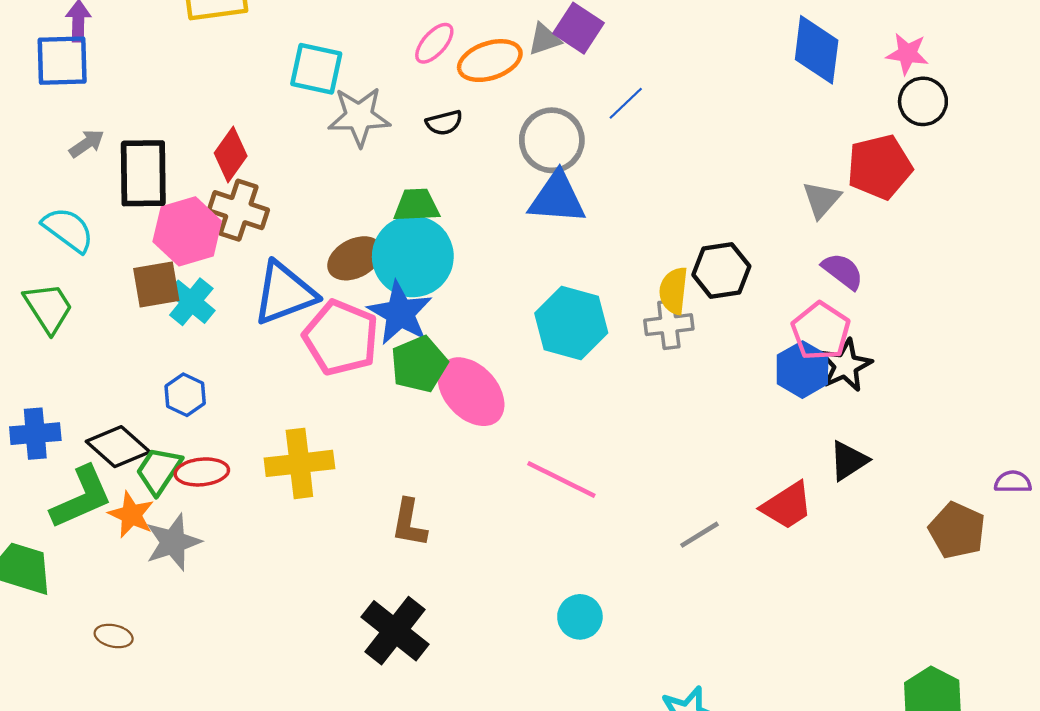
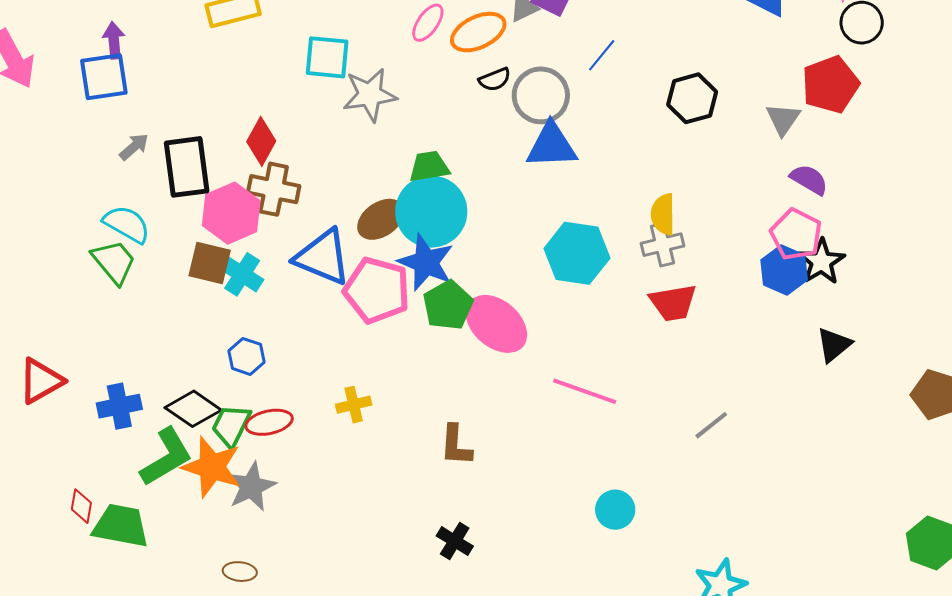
black semicircle: (444, 123) -> (495, 80), moved
black hexagon: (721, 270) -> (692, 98), moved
brown square: (156, 285) -> (210, 263), turned 30
blue triangle: (284, 293) -> (323, 257), turned 50
green trapezoid: (48, 308) -> (114, 262), moved
yellow cross: (299, 463) -> (354, 405), size x0.6
red trapezoid: (787, 506) -> (673, 303), moved, turned 30
orange star: (131, 515) -> (212, 467), size x1.5
black cross: (395, 631) -> (455, 541), size x0.6
brown ellipse: (114, 636) -> (240, 572), moved

